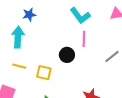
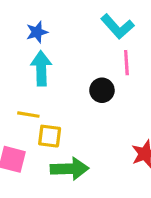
cyan arrow: (18, 37) -> (41, 68), moved
yellow square: (44, 73) -> (50, 136), moved

